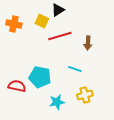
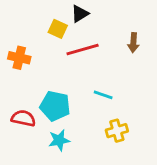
orange cross: (14, 24) -> (19, 58), moved
brown arrow: (88, 43) -> (133, 43), moved
cyan star: (57, 102) -> (59, 140), moved

